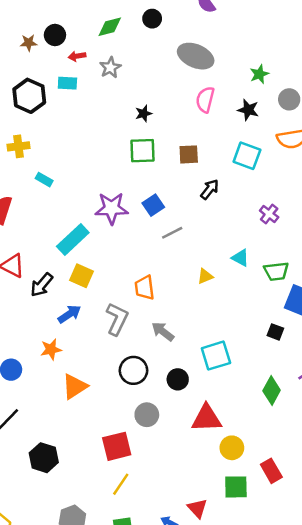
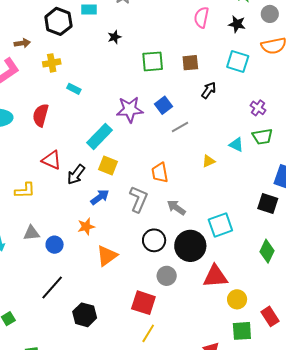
black star: (144, 113) -> (114, 37), moved
green trapezoid: (276, 271) -> (262, 137), moved
black square: (275, 332) -> (268, 204), size x1.5
black circle: (178, 379) -> (190, 246), size x1.8
red square: (117, 446) -> (143, 303), turned 35

